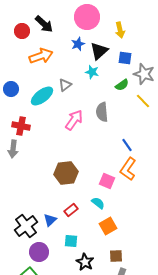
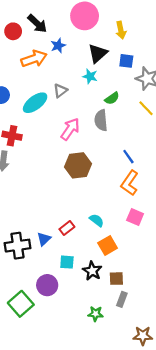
blue star: (78, 44) -> (58, 46), moved
green semicircle: (122, 85) -> (112, 98), moved
brown hexagon: (66, 173) -> (78, 165), moved
pink square: (107, 181) -> (135, 217), moved
black cross: (26, 226) -> (17, 246), turned 30
purple circle: (39, 252) -> (47, 285), moved
black star: (85, 262) -> (92, 271), moved

